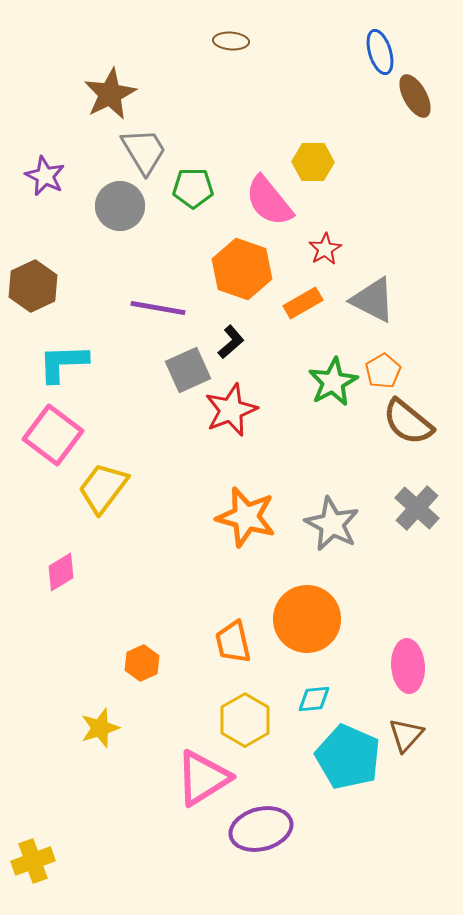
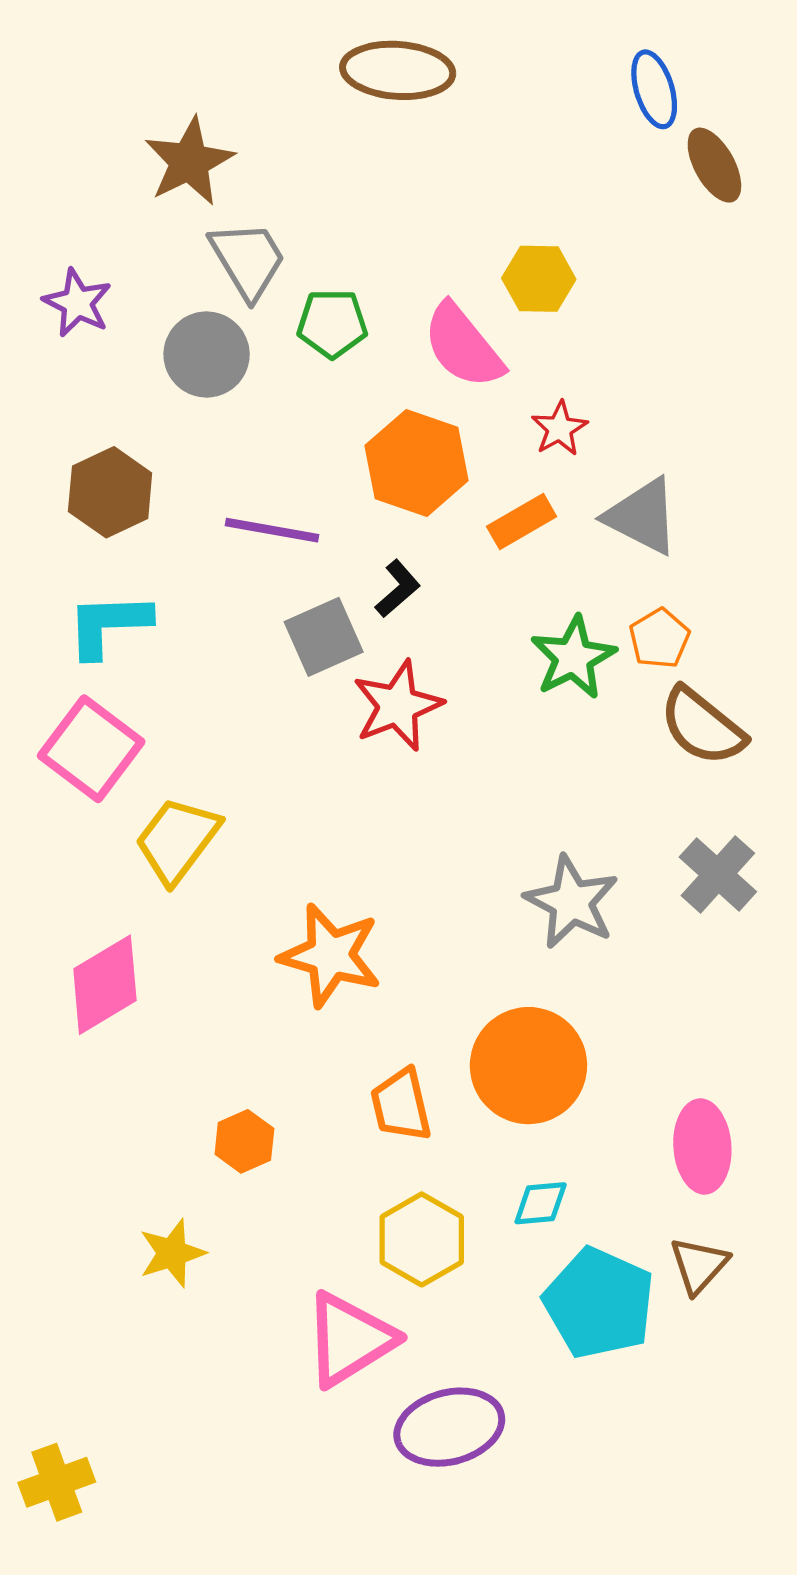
brown ellipse: (231, 41) -> (398, 70), size x1.8
brown hexagon: (33, 286) -> (110, 492), moved
orange star: (246, 517) -> (330, 955), moved
pink diamond: (61, 572) -> (105, 985), size x1.5

